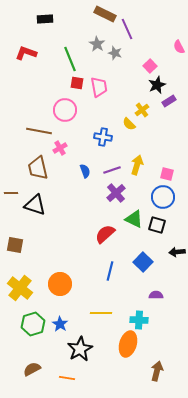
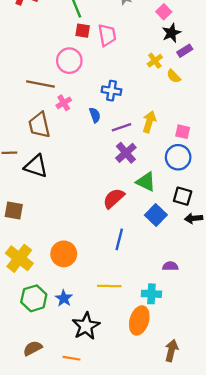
yellow semicircle: (129, 124) -> (174, 76), moved
blue semicircle: (85, 171) -> (95, 115), moved
black square: (157, 225) -> (183, 196), moved
blue square: (143, 262) -> (156, 215), moved

